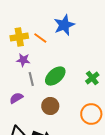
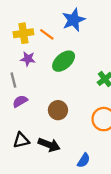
green ellipse: (55, 76) -> (64, 61), moved
gray line: (31, 79) -> (13, 80), moved

